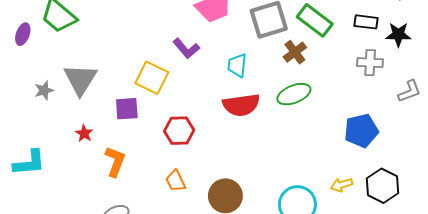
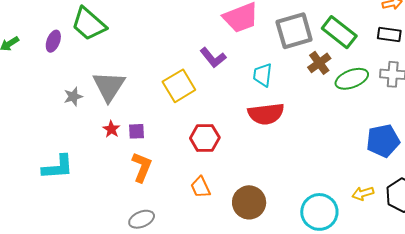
yellow square: (152, 78) -> (179, 86), turned 32
green ellipse: (294, 94) -> (352, 79), moved
purple square: (127, 109) -> (136, 131), moved, size x0.7
red star: (84, 133) -> (111, 129), moved

